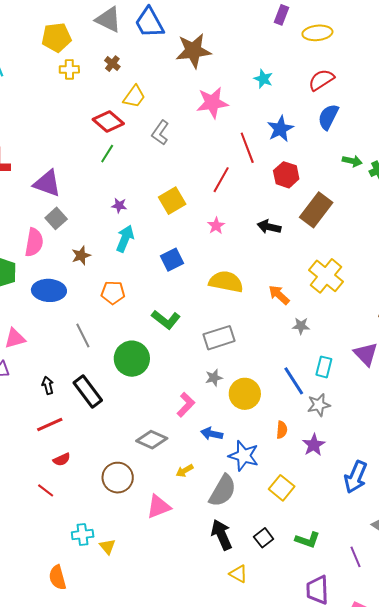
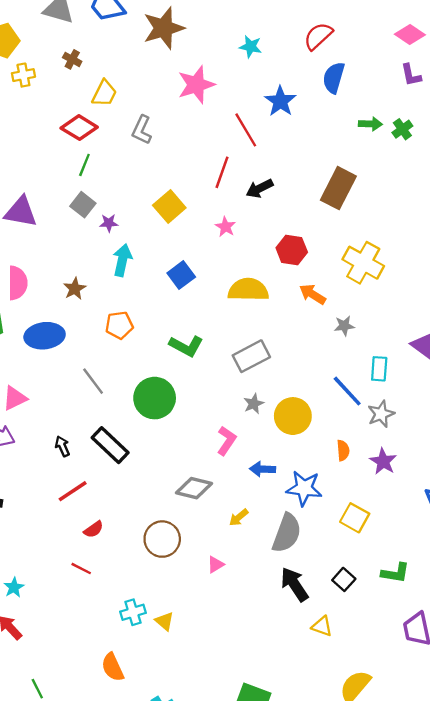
red hexagon: (286, 175) -> (292, 250), moved
gray square: (56, 218) -> (83, 205), moved
black arrow: (269, 227) -> (260, 189), moved, turned -30
pink triangle: (159, 507) -> (216, 565), size x0.6

